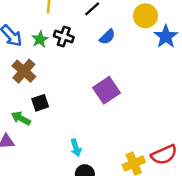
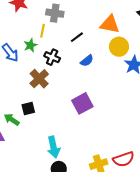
green star: (40, 39) -> (30, 45), moved
brown cross: (24, 71) -> (39, 79), moved
cyan arrow: (76, 148) -> (54, 147), size x1.5

